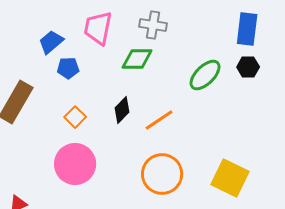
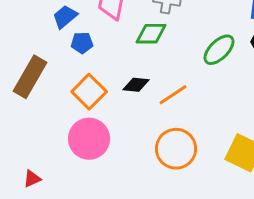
black diamond: (122, 110) -> (136, 85), turned 52
orange square: (75, 117) -> (89, 92), size x1.6

